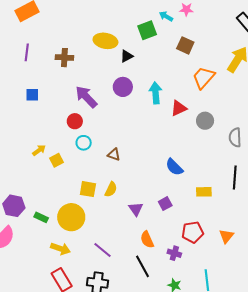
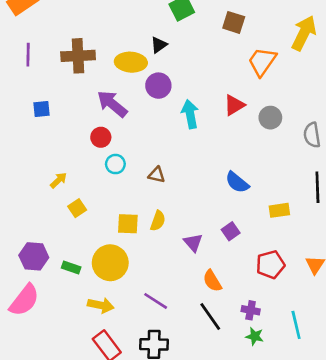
yellow ellipse: (105, 41) -> (131, 62), moved
brown cross: (64, 58) -> (78, 56), size x1.4
cyan arrow: (156, 93) -> (190, 114), moved
yellow square: (56, 160) -> (77, 208), moved
purple cross: (174, 253) -> (251, 310), moved

